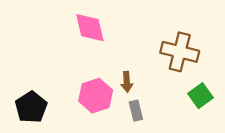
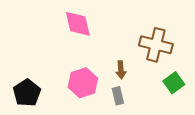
brown arrow: (127, 82) -> (121, 70), moved

